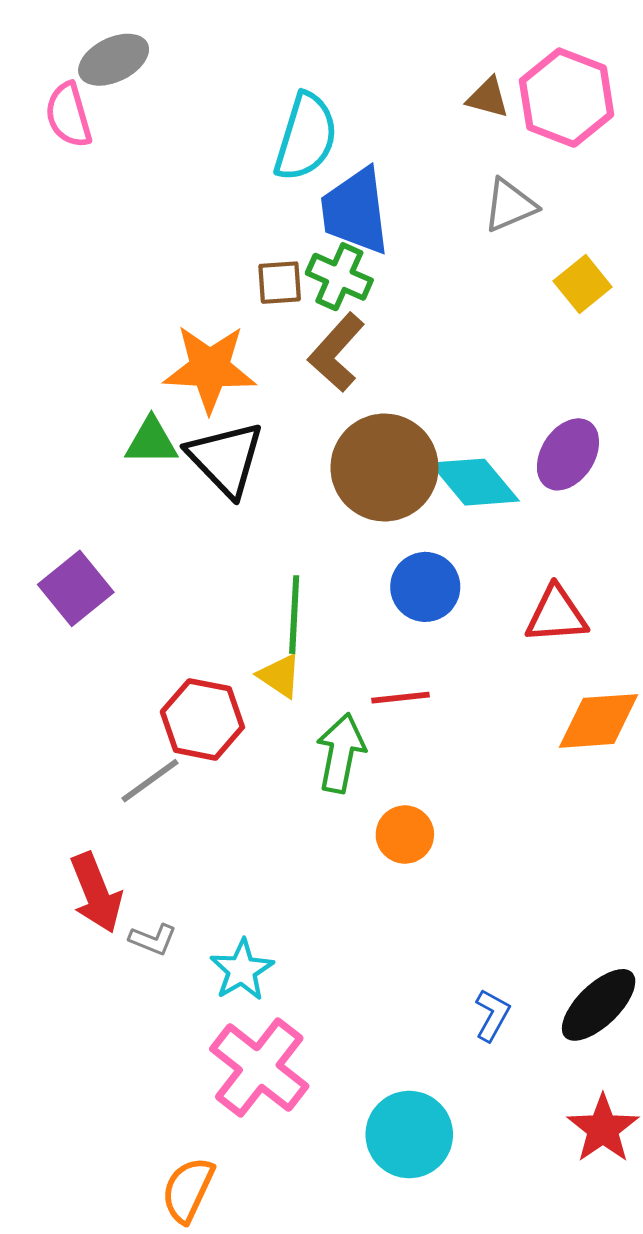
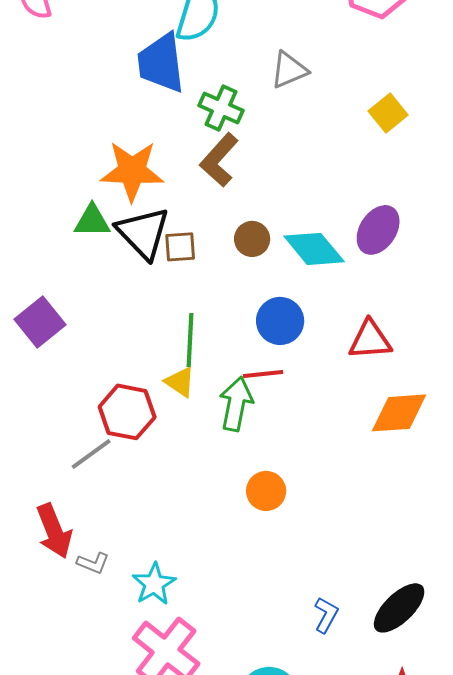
gray triangle: (510, 205) -> (289, 70), moved
blue trapezoid: (355, 211) -> (161, 63), moved
brown square: (280, 283) -> (180, 247), moved
brown circle: (384, 468) -> (252, 239), size x0.5
red line: (401, 698) -> (263, 374), moved
green arrow: (341, 753) -> (236, 404), moved

